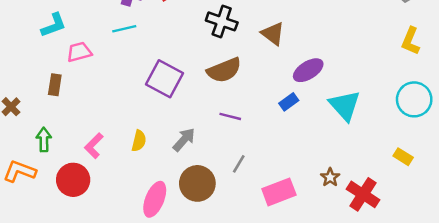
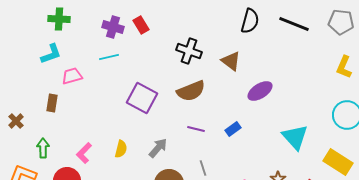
blue rectangle: (289, 102) -> (233, 129), moved
cyan triangle: (345, 105) -> (295, 137), moved
yellow rectangle: (403, 157) -> (338, 162), size x1.8
gray line: (239, 164) -> (203, 168), turned -49

